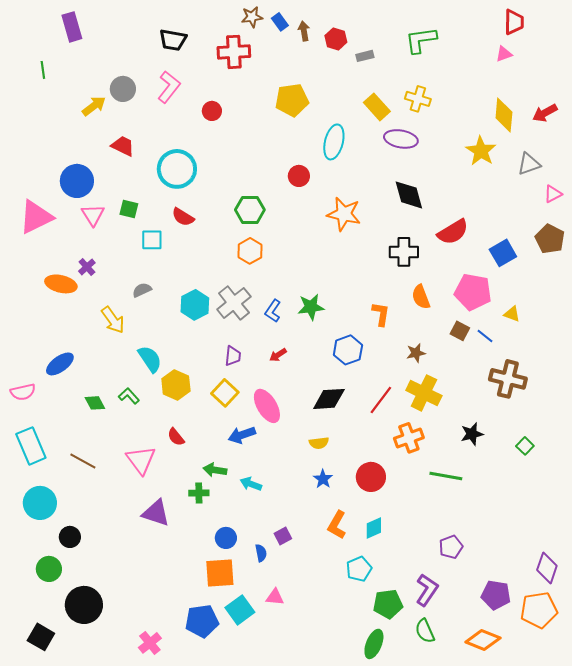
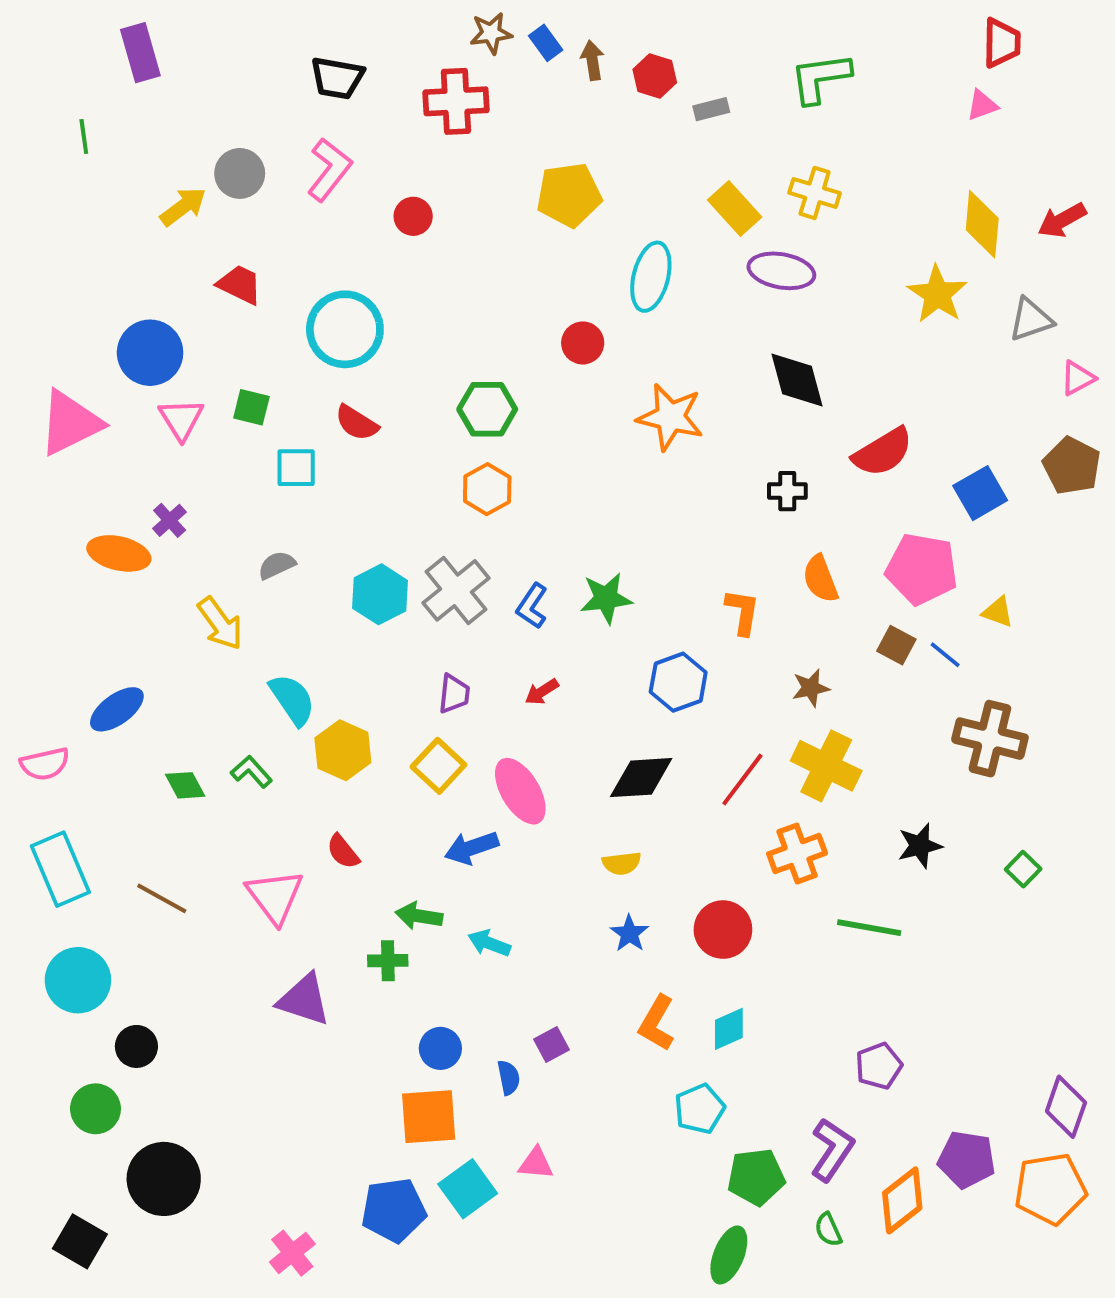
black cross: (404, 252) -> (787, 491), size x0.7
green semicircle: (425, 631) -> (828, 1230), size x0.7
orange diamond: (483, 640) -> (902, 1200), moved, turned -60

